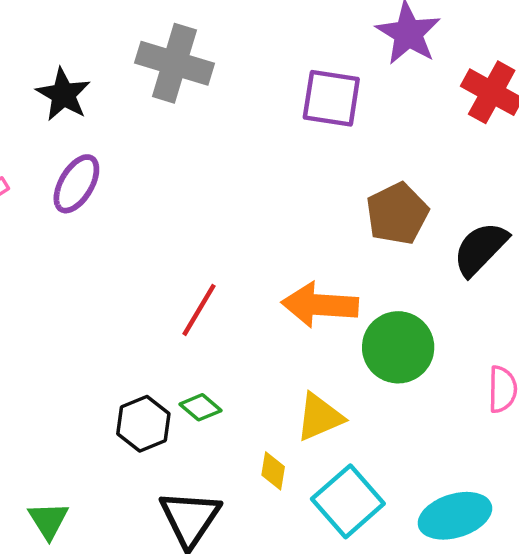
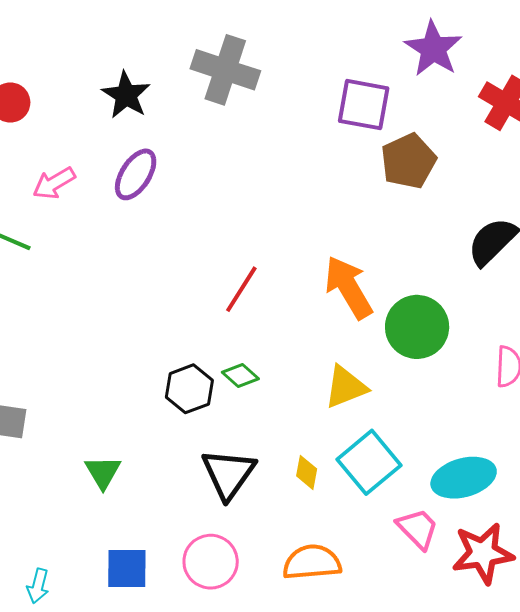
brown pentagon: (397, 214) -> (408, 161), moved
orange arrow: (320, 305) -> (349, 287), turned 54
yellow diamond: (273, 471) -> (307, 472), moved

